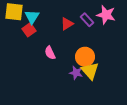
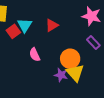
cyan triangle: (32, 17) -> (25, 25), moved
purple rectangle: (87, 20) -> (93, 43), moved

